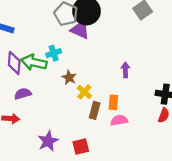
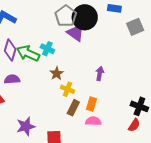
cyan cross: (54, 53) -> (47, 49), turned 32
purple arrow: (125, 70) -> (100, 74), moved
yellow cross: (84, 92) -> (68, 89), turned -32

